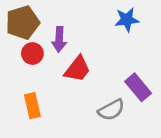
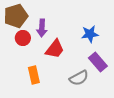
blue star: (127, 20) -> (90, 34), moved
orange rectangle: (32, 106) -> (34, 75), moved

